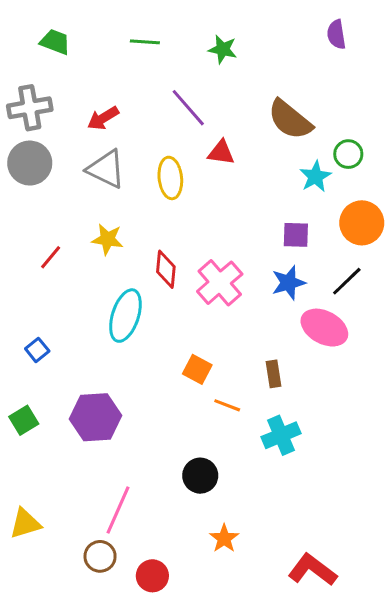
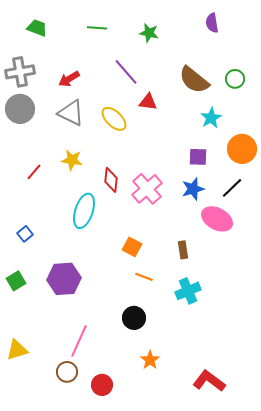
purple semicircle: (336, 34) -> (212, 23), moved
green circle: (348, 154) -> (235, 79), moved
yellow ellipse: (170, 178) -> (114, 119), turned -40
orange line: (227, 405) -> (144, 277), moved

